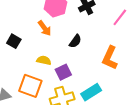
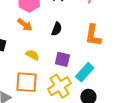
yellow semicircle: (44, 60) -> (32, 55), turned 32
purple square: (63, 72) -> (62, 59), moved, turned -35

